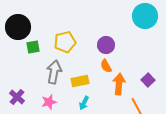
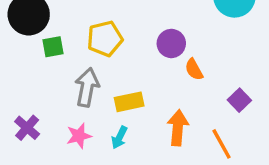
orange semicircle: (106, 66) -> (194, 69), moved
orange arrow: (119, 84) -> (178, 128), moved
cyan arrow: (84, 103) -> (119, 137), moved

